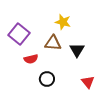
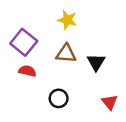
yellow star: (63, 22) -> (67, 20), moved
red semicircle: (31, 59) -> (27, 71), moved, turned -152

